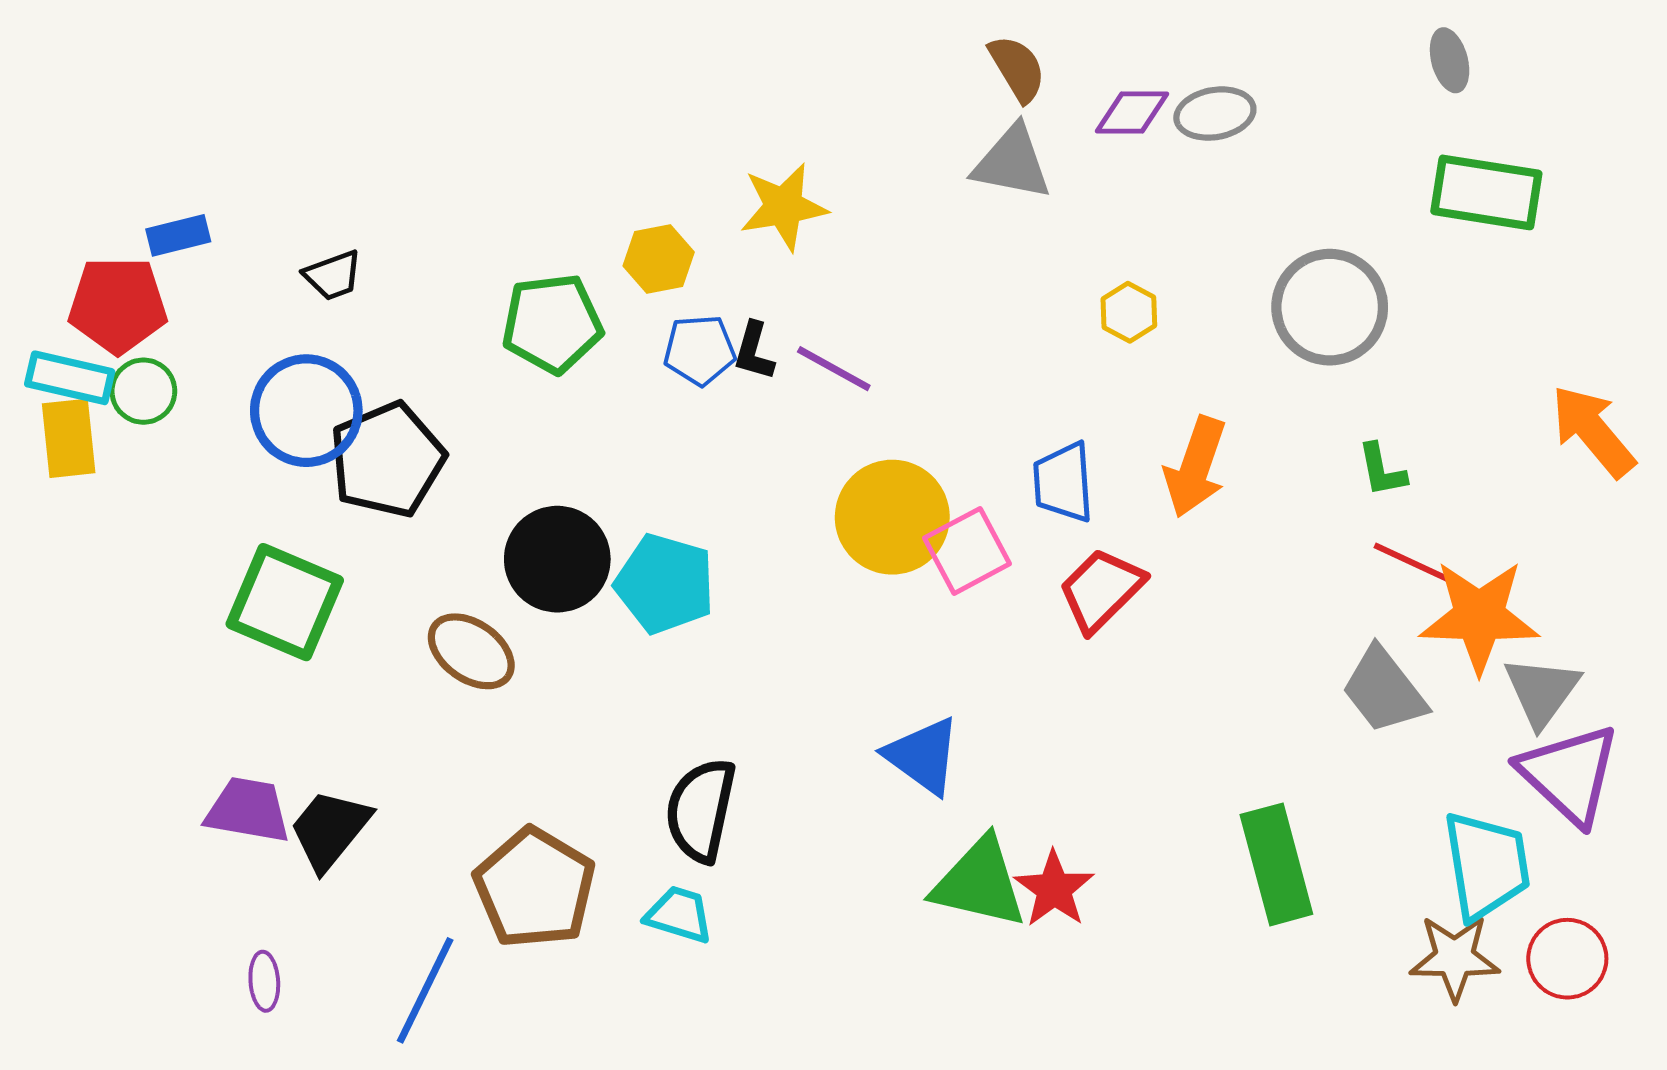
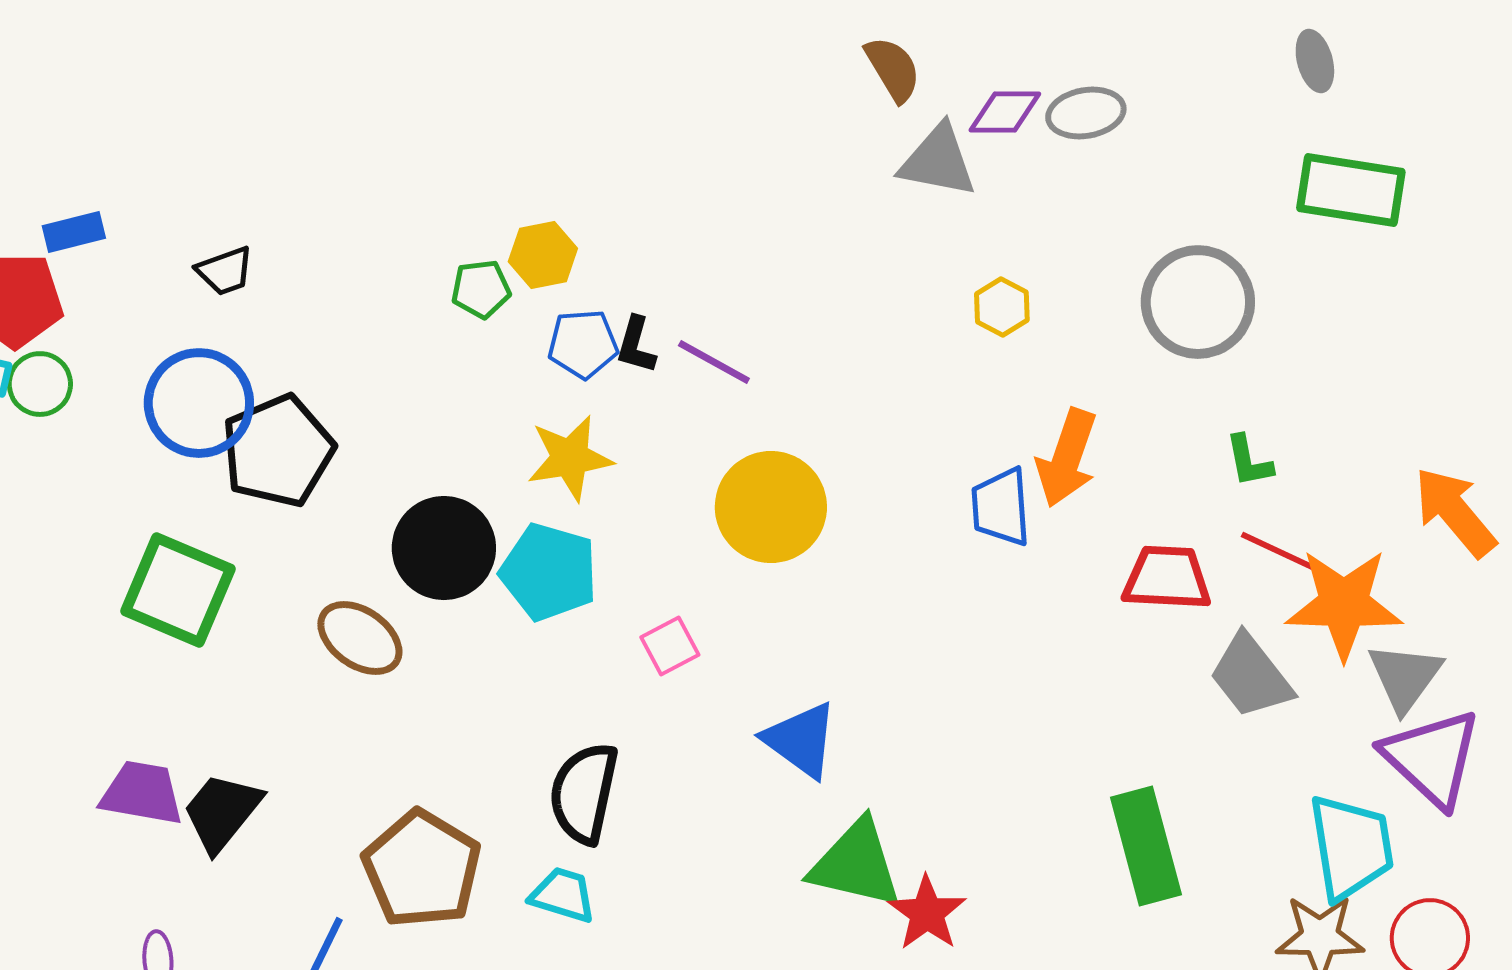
gray triangle: (1012, 163) -> (938, 161), moved
yellow star: (784, 207) -> (570, 458), moved
green pentagon: (552, 324) -> (481, 289), moved, size x0.6
orange arrow: (1593, 431) -> (1455, 512), moved
blue trapezoid: (1063, 482) -> (1001, 507), moved
pink square: (967, 551) -> (670, 646), moved, size x0.7
red trapezoid: (1101, 590) -> (1167, 578), moved, turned 48
red star: (1054, 889) -> (927, 913), moved

